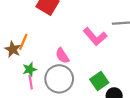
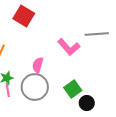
pink semicircle: (62, 56) -> (38, 65), turned 49

